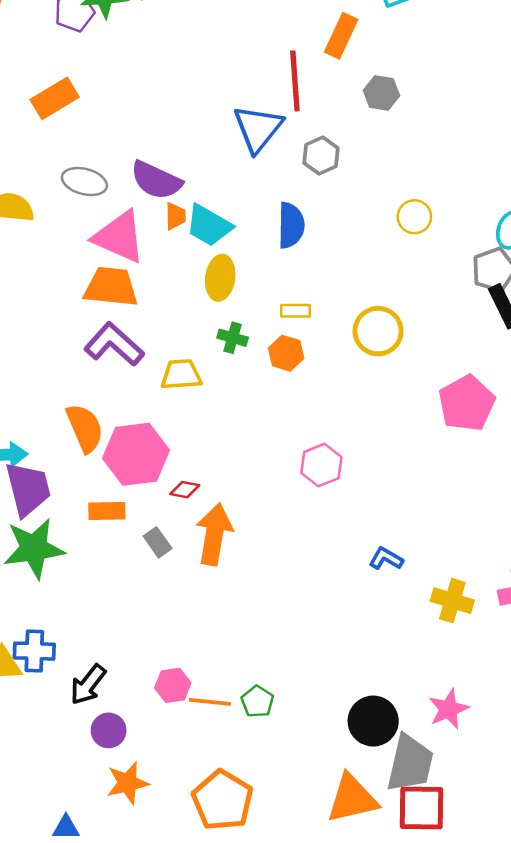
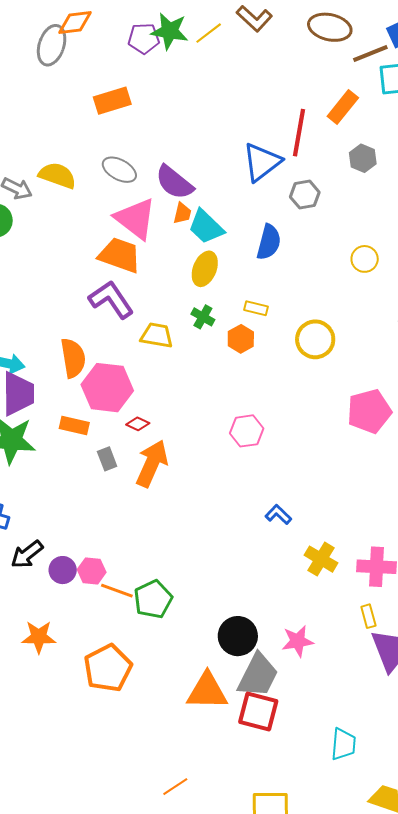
green pentagon: (257, 702) -> (153, 599), size x1.5
purple circle: (109, 730) -> (63, 570), moved

